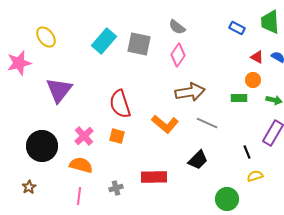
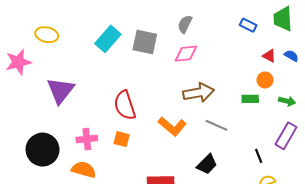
gray semicircle: (177, 27) -> (185, 24), turned 78
yellow ellipse: (46, 37) -> (47, 35), turned -40
pink diamond: (178, 55) -> (186, 54), turned 50
pink cross: (84, 136) -> (87, 139), turned 36

